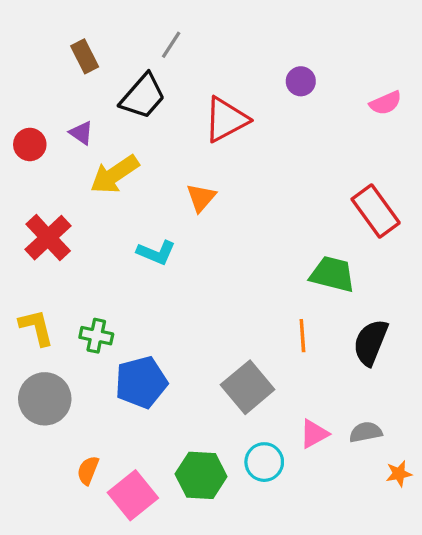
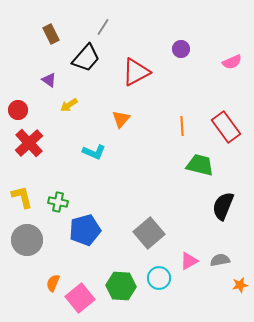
red circle: (30, 144) -> (18, 110), moved
yellow arrow: (115, 174) -> (69, 105), size x0.6
orange line: (302, 336) -> (182, 126), moved

